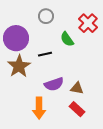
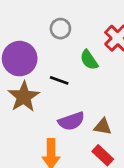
black line: (45, 54) -> (59, 80), turned 32

